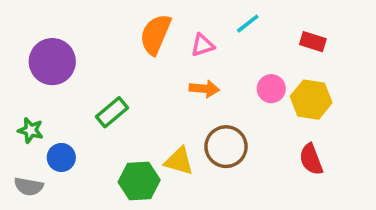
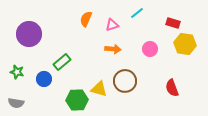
orange semicircle: (155, 34) -> (86, 19), size x0.7
yellow hexagon: (311, 100) -> (185, 44), moved
blue circle: (61, 157) -> (44, 79), moved

